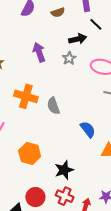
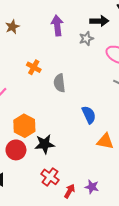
orange cross: (26, 96) -> (34, 67), size x0.6
black star: (64, 170) -> (45, 144), moved
red circle: (35, 197) -> (16, 150), moved

